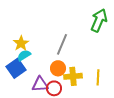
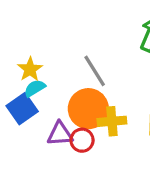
gray line: (62, 44) -> (95, 71), turned -55
orange circle: (58, 68) -> (88, 109), size x1.6

